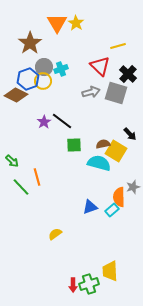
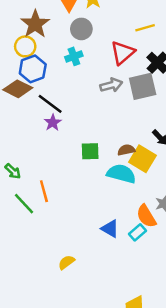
red triangle: (100, 66) -> (123, 53), turned 35
gray circle: (44, 67) -> (81, 29), moved
yellow circle: (43, 81) -> (25, 46), moved
gray square: (116, 93) -> (143, 86), turned -30
black line: (62, 121) -> (50, 104), moved
orange semicircle: (119, 197) -> (146, 216), turned -30
blue triangle: (90, 207) -> (110, 229), turned 49

